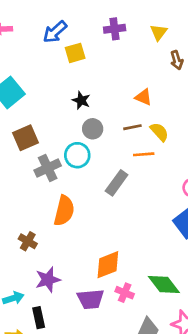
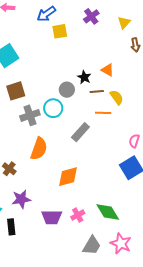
purple cross: (115, 29) -> (91, 16), turned -35
black star: (81, 100) -> (84, 77), moved
orange diamond: (108, 265) -> (68, 177), moved
pink cross: (125, 293) -> (78, 215), turned 32

